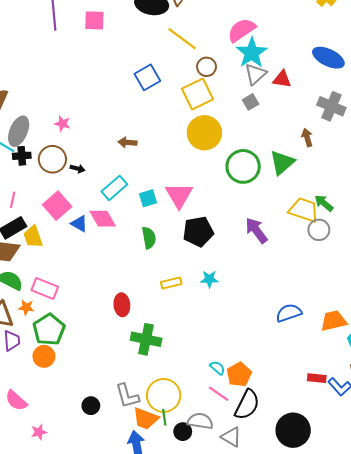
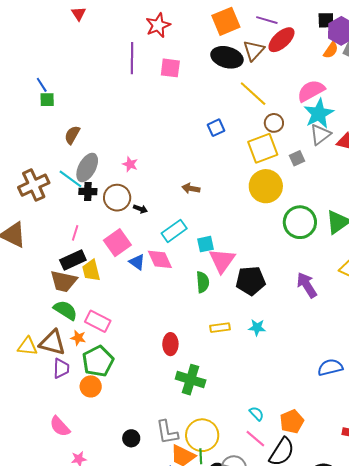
blue square: (147, 77) -> (216, 128), size x0.7
gray square: (251, 102) -> (297, 158), moved
pink triangle: (179, 195) -> (222, 261), moved
orange pentagon: (239, 374) -> (292, 422), moved

